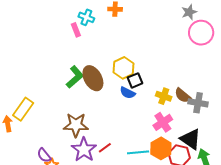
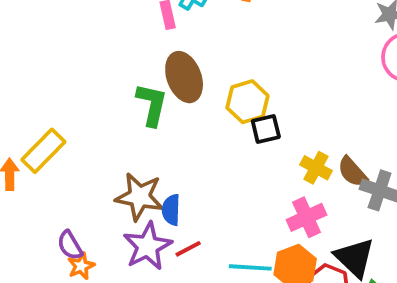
green L-shape: (75, 77) -> (152, 105), turned -45
brown ellipse: (93, 78) -> (184, 77), moved
blue semicircle: (128, 93) -> (171, 210), moved, turned 56

